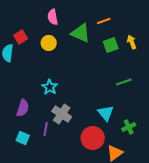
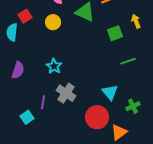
green square: (111, 45) -> (115, 33), moved
purple semicircle: (23, 108) -> (18, 70), moved
purple line: (46, 129) -> (43, 102), moved
cyan square: (23, 138) -> (27, 117), turned 32

